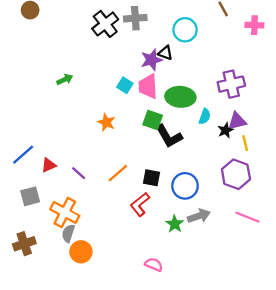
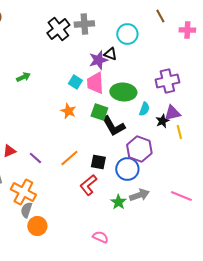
orange star: (106, 122) -> (68, 111), moved
purple hexagon: (236, 174) -> (139, 149), moved

